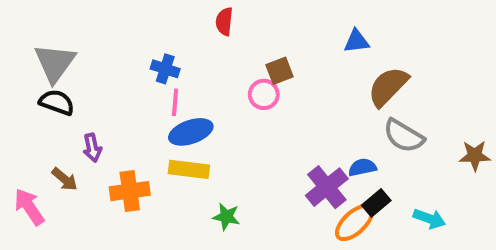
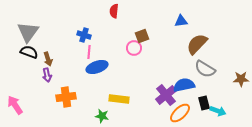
blue semicircle: (362, 167) -> (184, 85), size x1.5
yellow rectangle: (189, 169) -> (119, 99), moved
brown arrow: (65, 179) -> (48, 59), moved, turned 32
black rectangle: (376, 203) -> (204, 103), moved, turned -64
green star: (226, 217) -> (102, 116), moved

